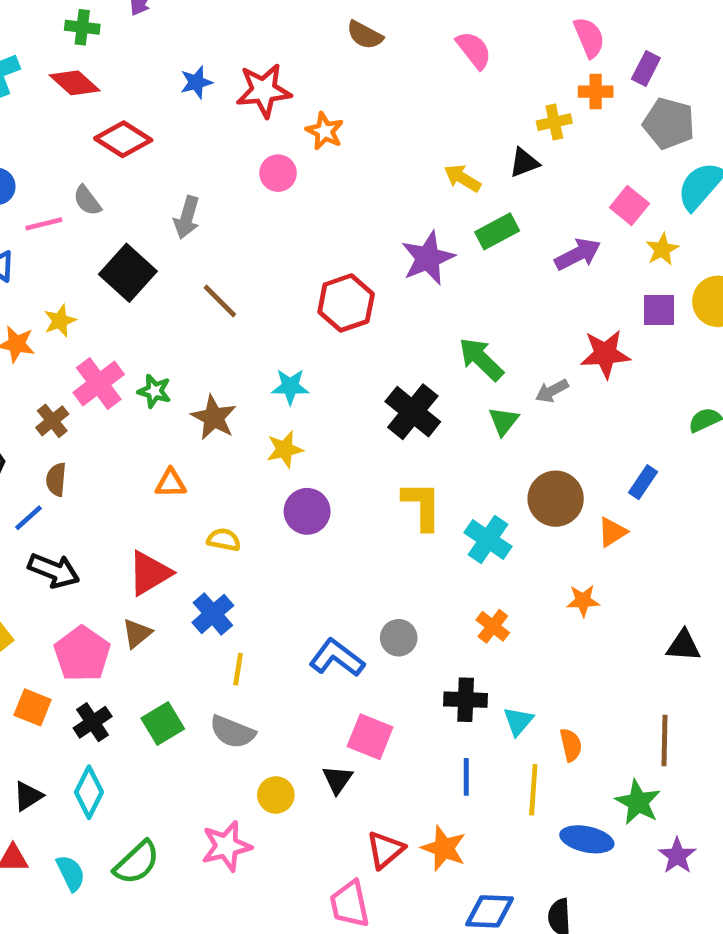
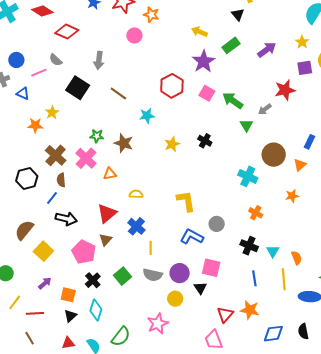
black triangle: (524, 163) -> (238, 15), turned -40
yellow arrow: (463, 178) -> (199, 32), moved
pink square: (629, 206) -> (207, 93), moved
pink cross: (99, 383) -> (86, 158), moved
cyan star: (290, 387) -> (147, 116), moved
black cross: (413, 412) -> (205, 141), moved, size x0.6
brown cross: (52, 421) -> (56, 155), size x1.5
yellow star: (285, 449) -> (172, 144), moved
yellow L-shape: (422, 506) -> (186, 201), moved
purple circle: (307, 511) -> (180, 273), moved
black cross: (466, 700) -> (249, 246), turned 30
orange square: (33, 707) -> (68, 295), moved

